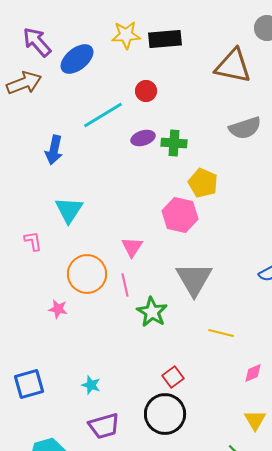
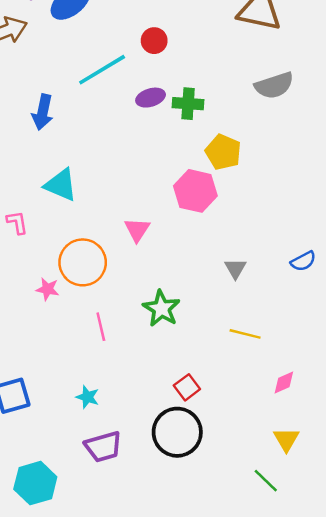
cyan triangle: (69, 210) -> (61, 185), turned -40
gray triangle: (194, 279) -> (235, 269), moved, size x0.5
pink line: (125, 285) -> (101, 327), moved
pink star: (58, 309) -> (47, 289), moved

